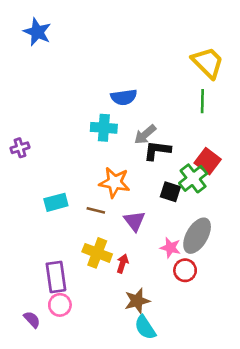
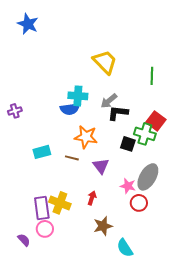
yellow trapezoid: (208, 63) -> (105, 62), moved
blue semicircle: (124, 97) -> (70, 109), moved
green cross: (193, 178) -> (145, 134), turned -35
yellow cross: (97, 253) -> (60, 203), moved
cyan semicircle: (145, 328) -> (125, 248), moved

